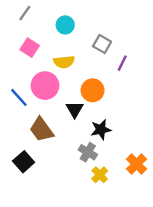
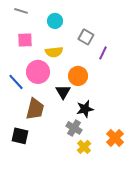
gray line: (25, 13) -> (21, 11), turned 72
pink square: (30, 48) -> (25, 40), turned -35
brown trapezoid: (41, 130) -> (35, 109), turned -130
black square: (24, 162) -> (20, 136), turned -36

